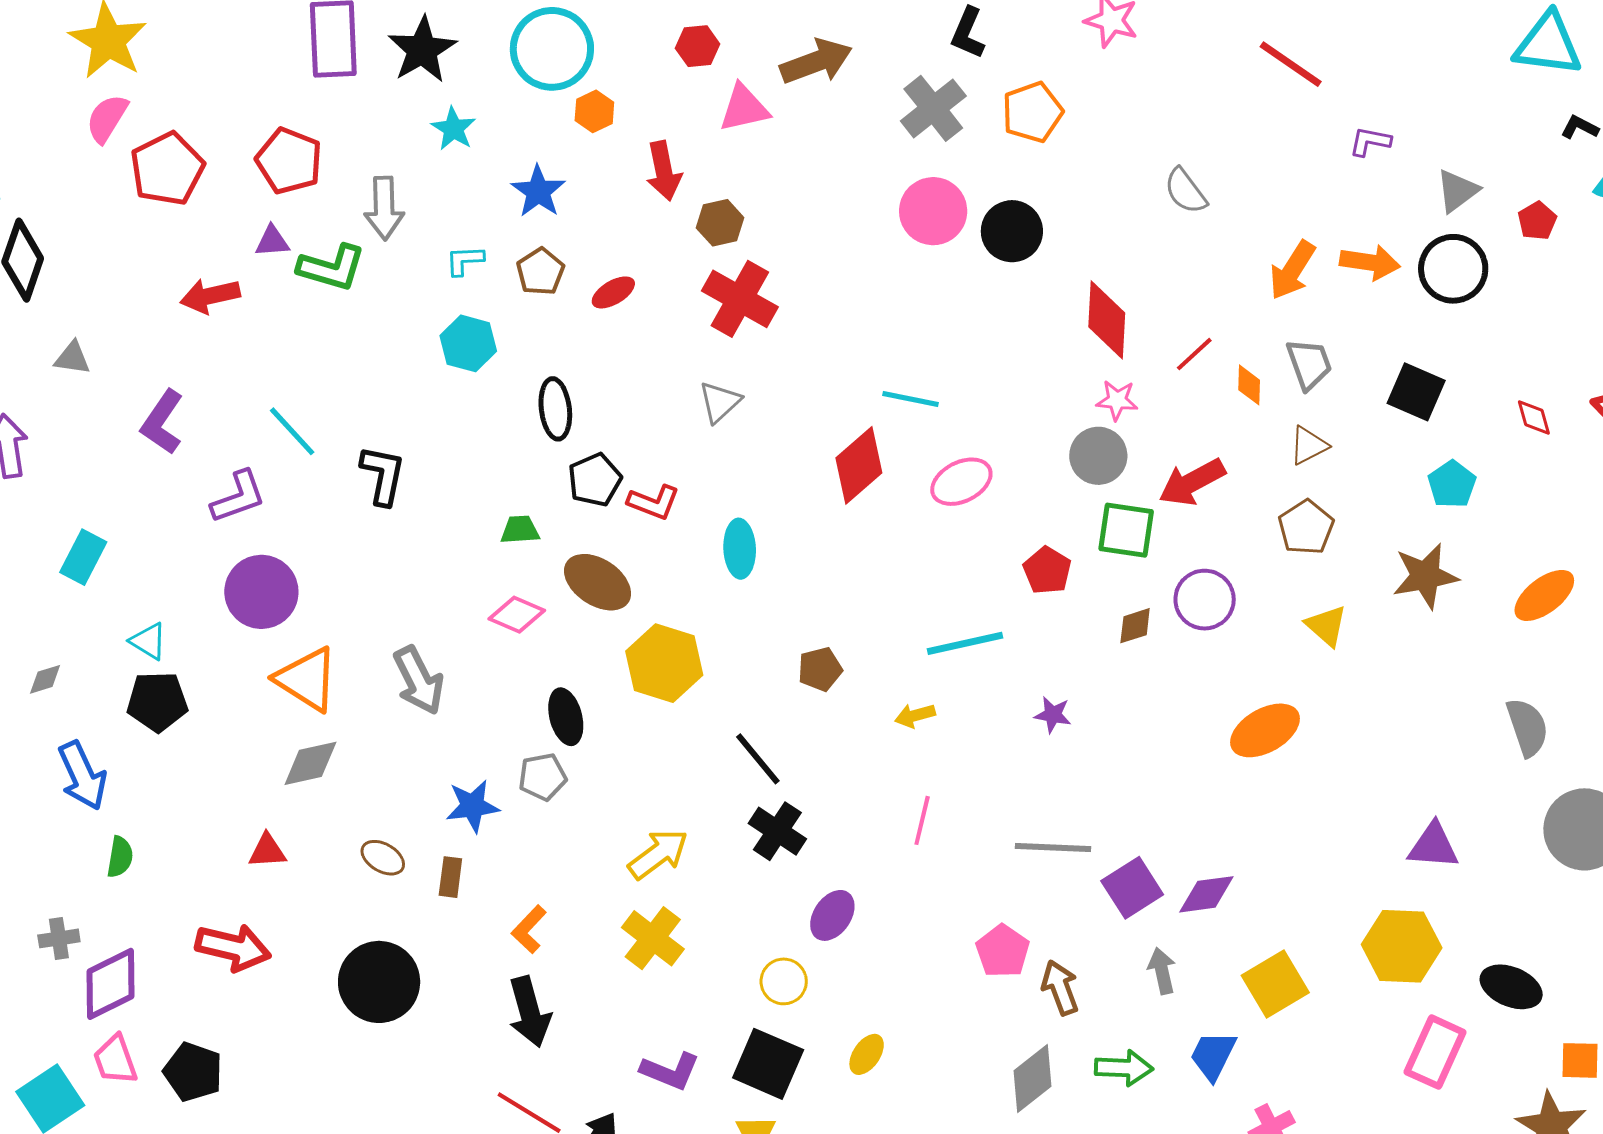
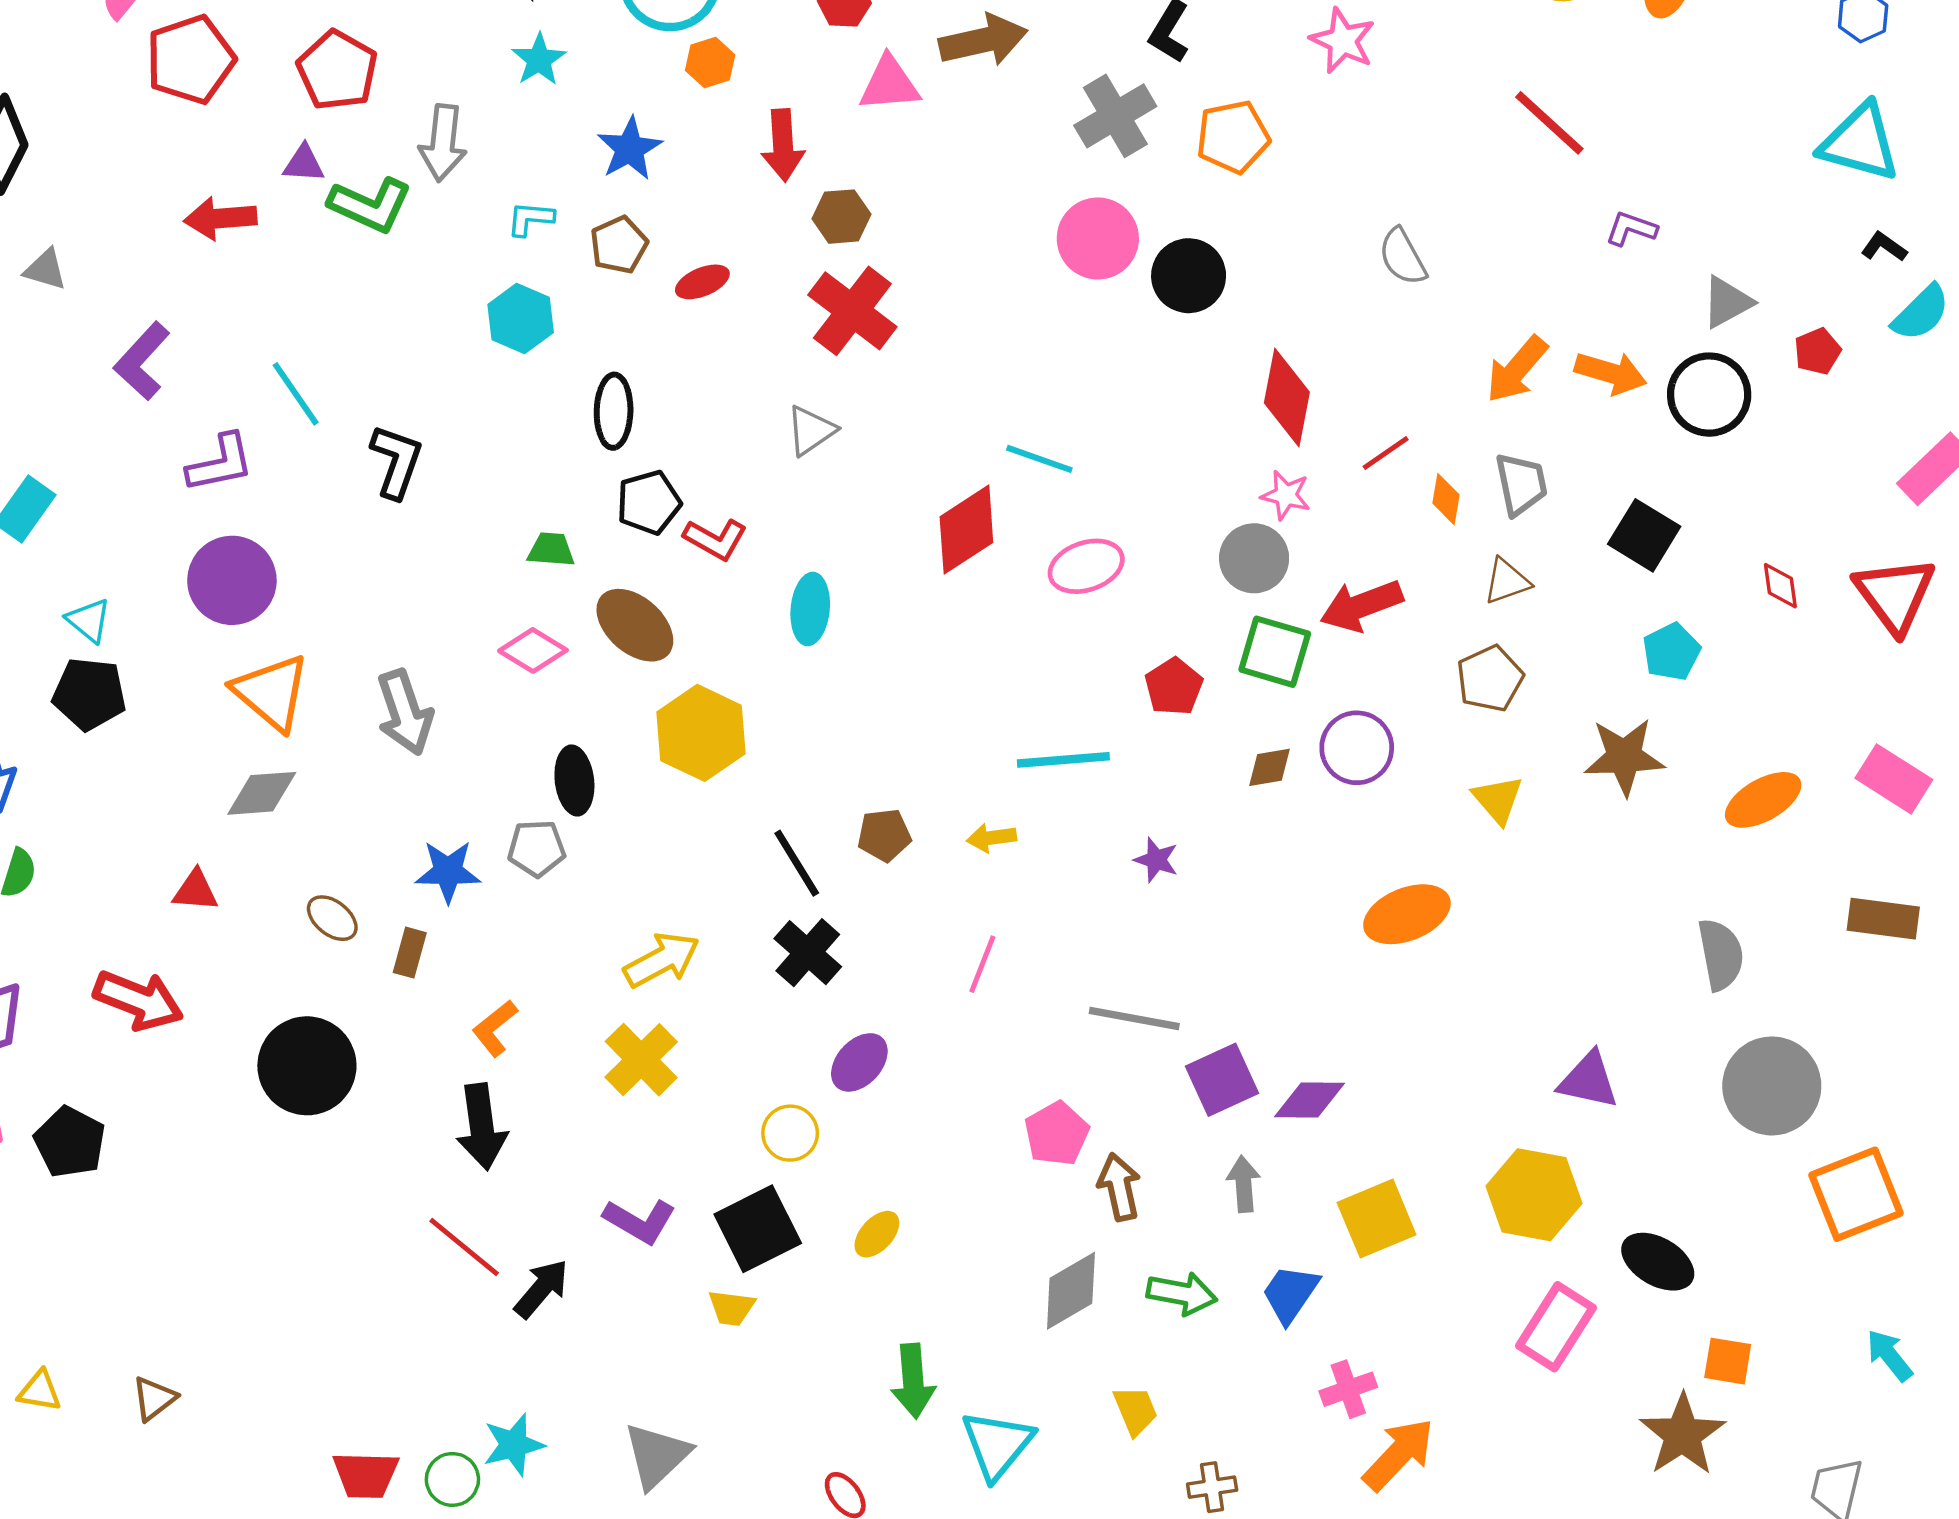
brown pentagon: (820, 669) -> (884, 835), moved
black square: (768, 1064) -> (758, 1229), turned 32

